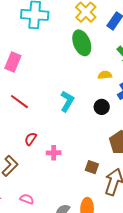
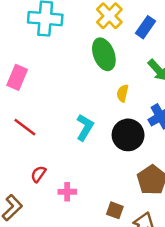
yellow semicircle: (105, 75) -> (123, 93), moved, turned -72
black circle: (102, 107) -> (128, 135), size x1.6

